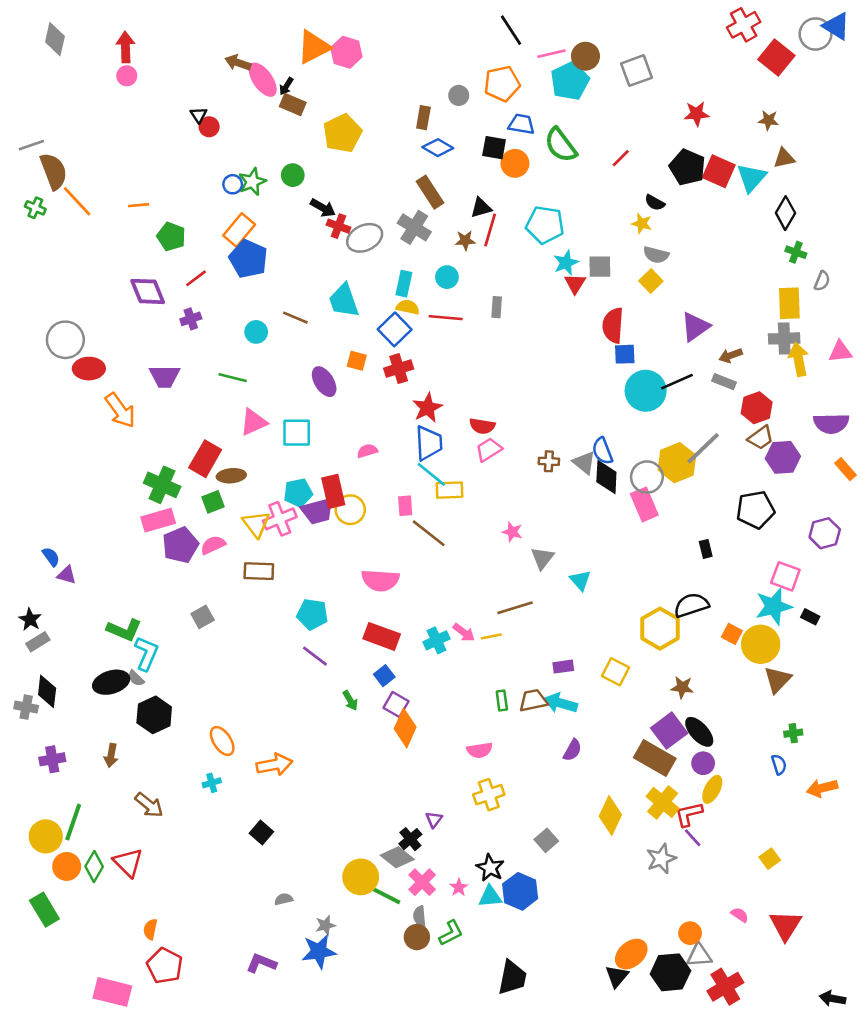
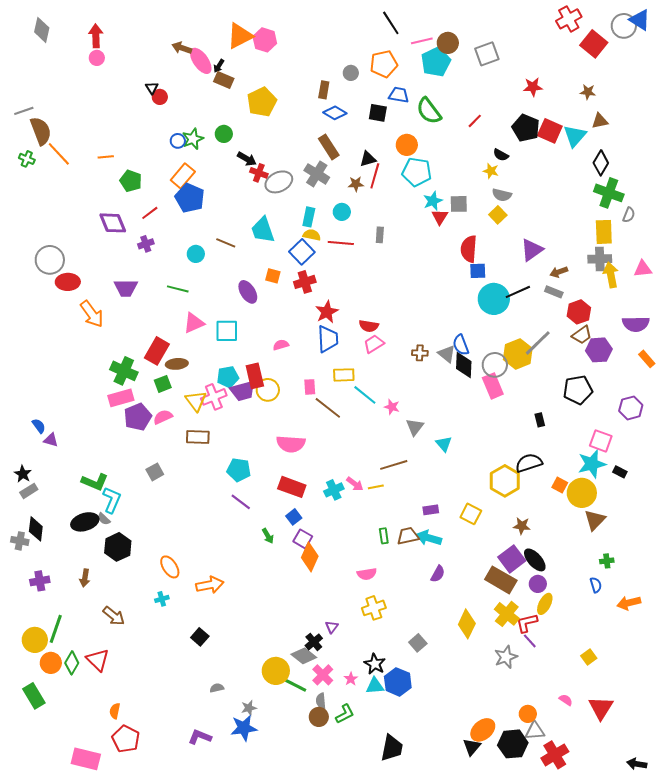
orange circle: (515, 163) -> (407, 145), moved
green cross: (796, 252) -> (609, 193), size x1.8
cyan line: (431, 474) -> (365, 395), moved

